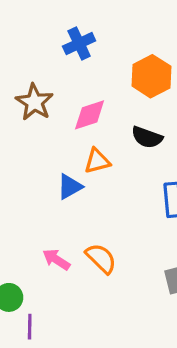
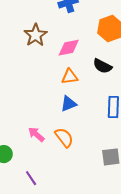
blue triangle: (70, 187) -> (69, 104), moved
purple line: (30, 327) -> (31, 178), moved, turned -42

